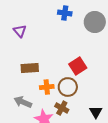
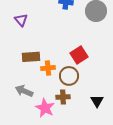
orange cross: (47, 87) -> (48, 68), moved
brown cross: (62, 108) -> (63, 97), turned -32

